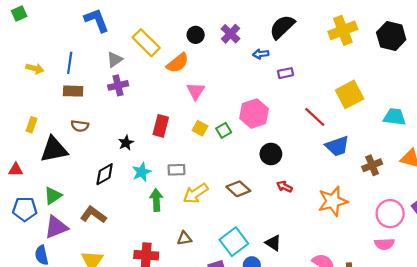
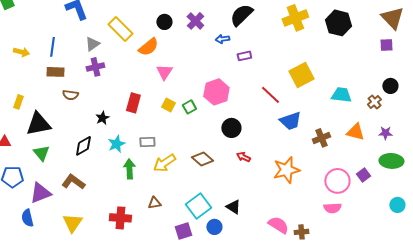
brown semicircle: (80, 126) -> (70, 95), moved
green triangle: (53, 196) -> (41, 153), moved, turned -36

